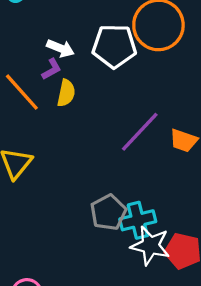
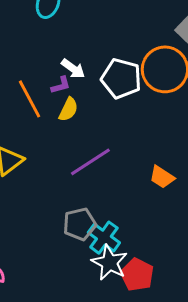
purple line: (140, 132) -> (90, 162), moved
cyan cross: (138, 220) -> (104, 238), turned 36

